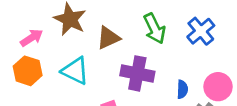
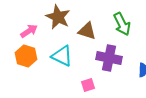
brown triangle: (108, 38) -> (87, 31), turned 42

